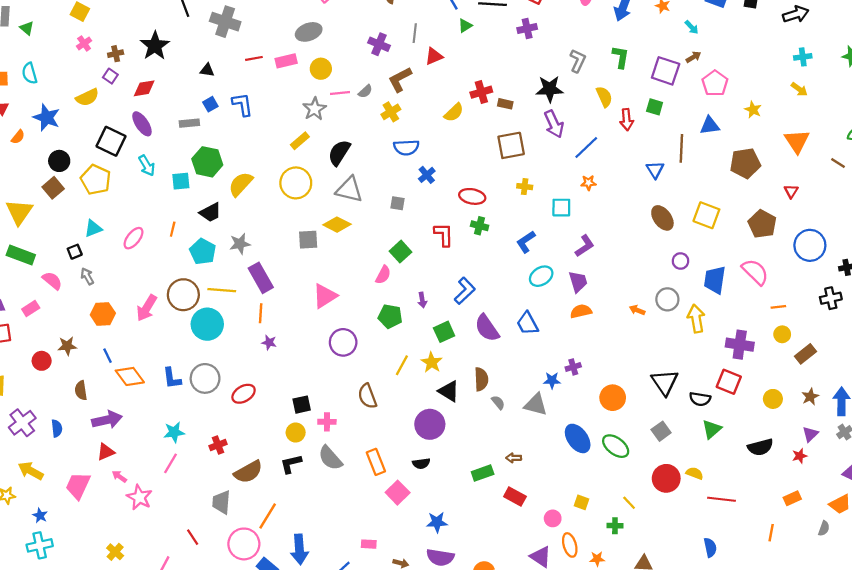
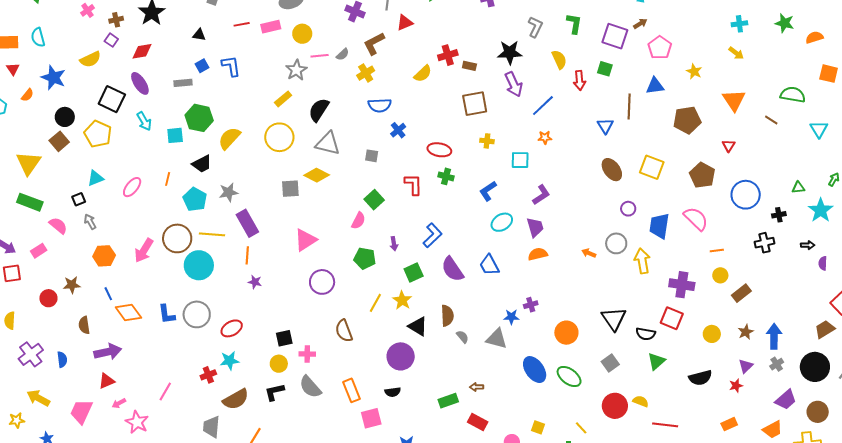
cyan star: (174, 432) -> (230, 361), moved
pink arrow: (119, 476) -> (119, 403), turned -64
pink square: (398, 493) -> (371, 418), turned 30

